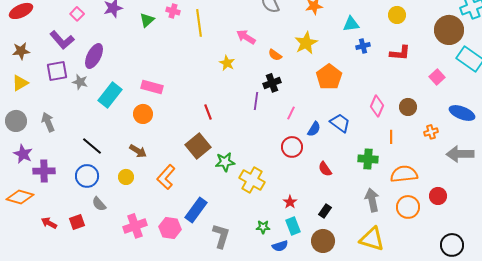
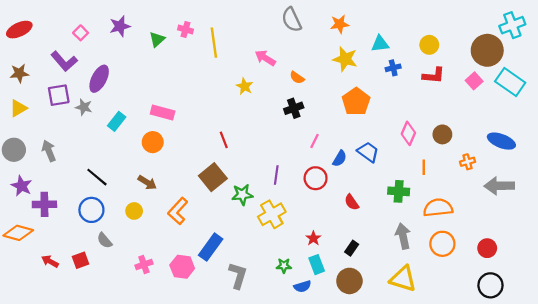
yellow circle: (397, 15) -> (429, 45), moved
yellow star: (306, 43) -> (345, 59), moved, turned -30
pink square: (437, 77) -> (474, 81), moved
cyan rectangle: (110, 95) -> (117, 121), size x0.7
purple line: (256, 101) -> (276, 175), moved
yellow cross: (252, 180) -> (272, 214), turned 30
red circle: (438, 196) -> (487, 248), moved
pink cross: (135, 226) -> (144, 265), size x0.7

